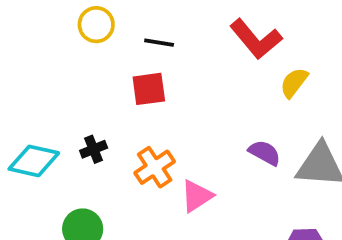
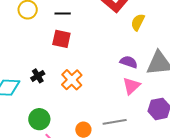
red square: (149, 89) -> (61, 39), turned 30
pink triangle: (197, 196) -> (131, 86), moved

